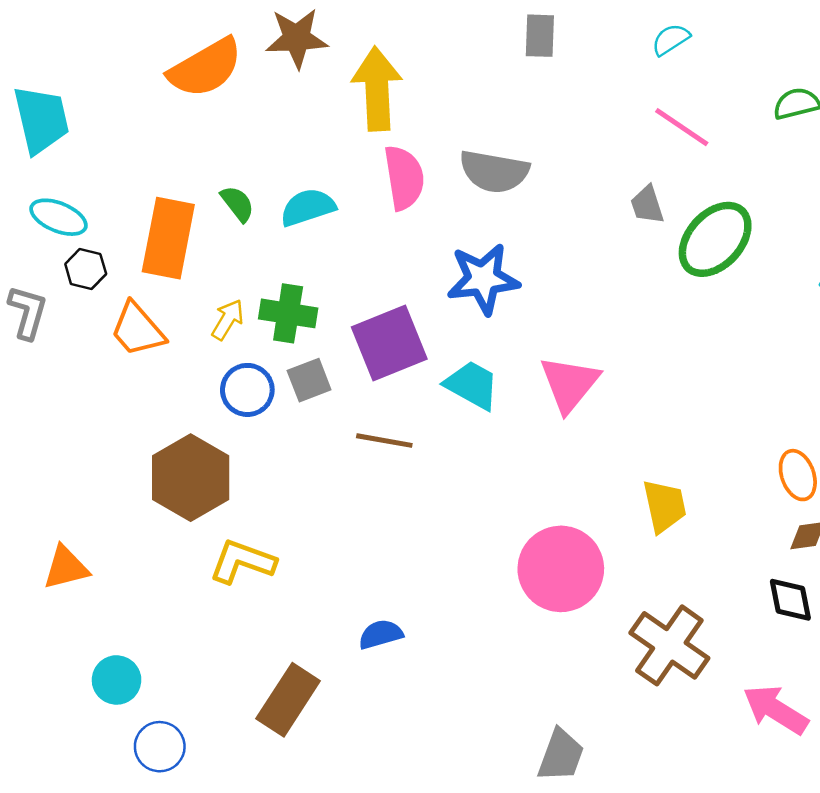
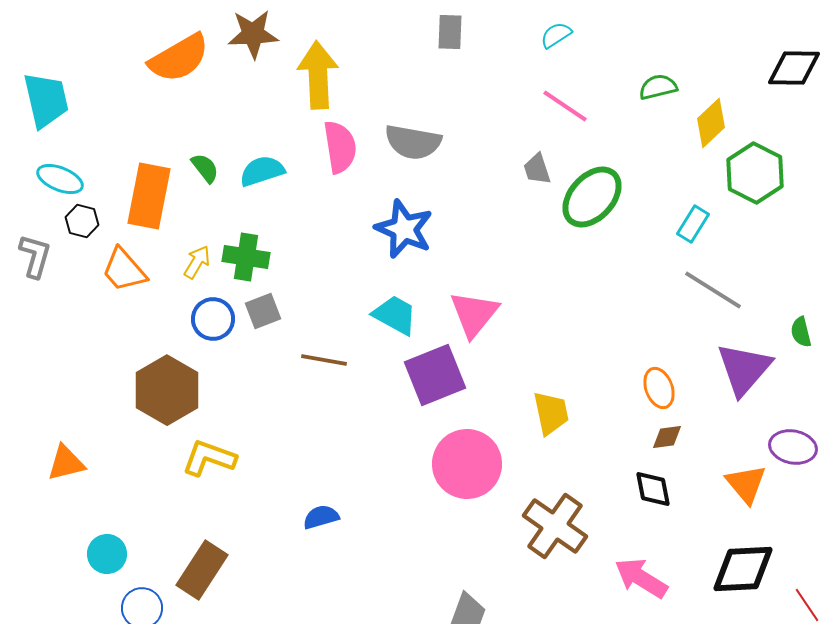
blue star: (483, 279) -> (404, 229), turned 30
purple square: (389, 343) -> (435, 375), moved
brown rectangle: (288, 700) -> (202, 570), moved

